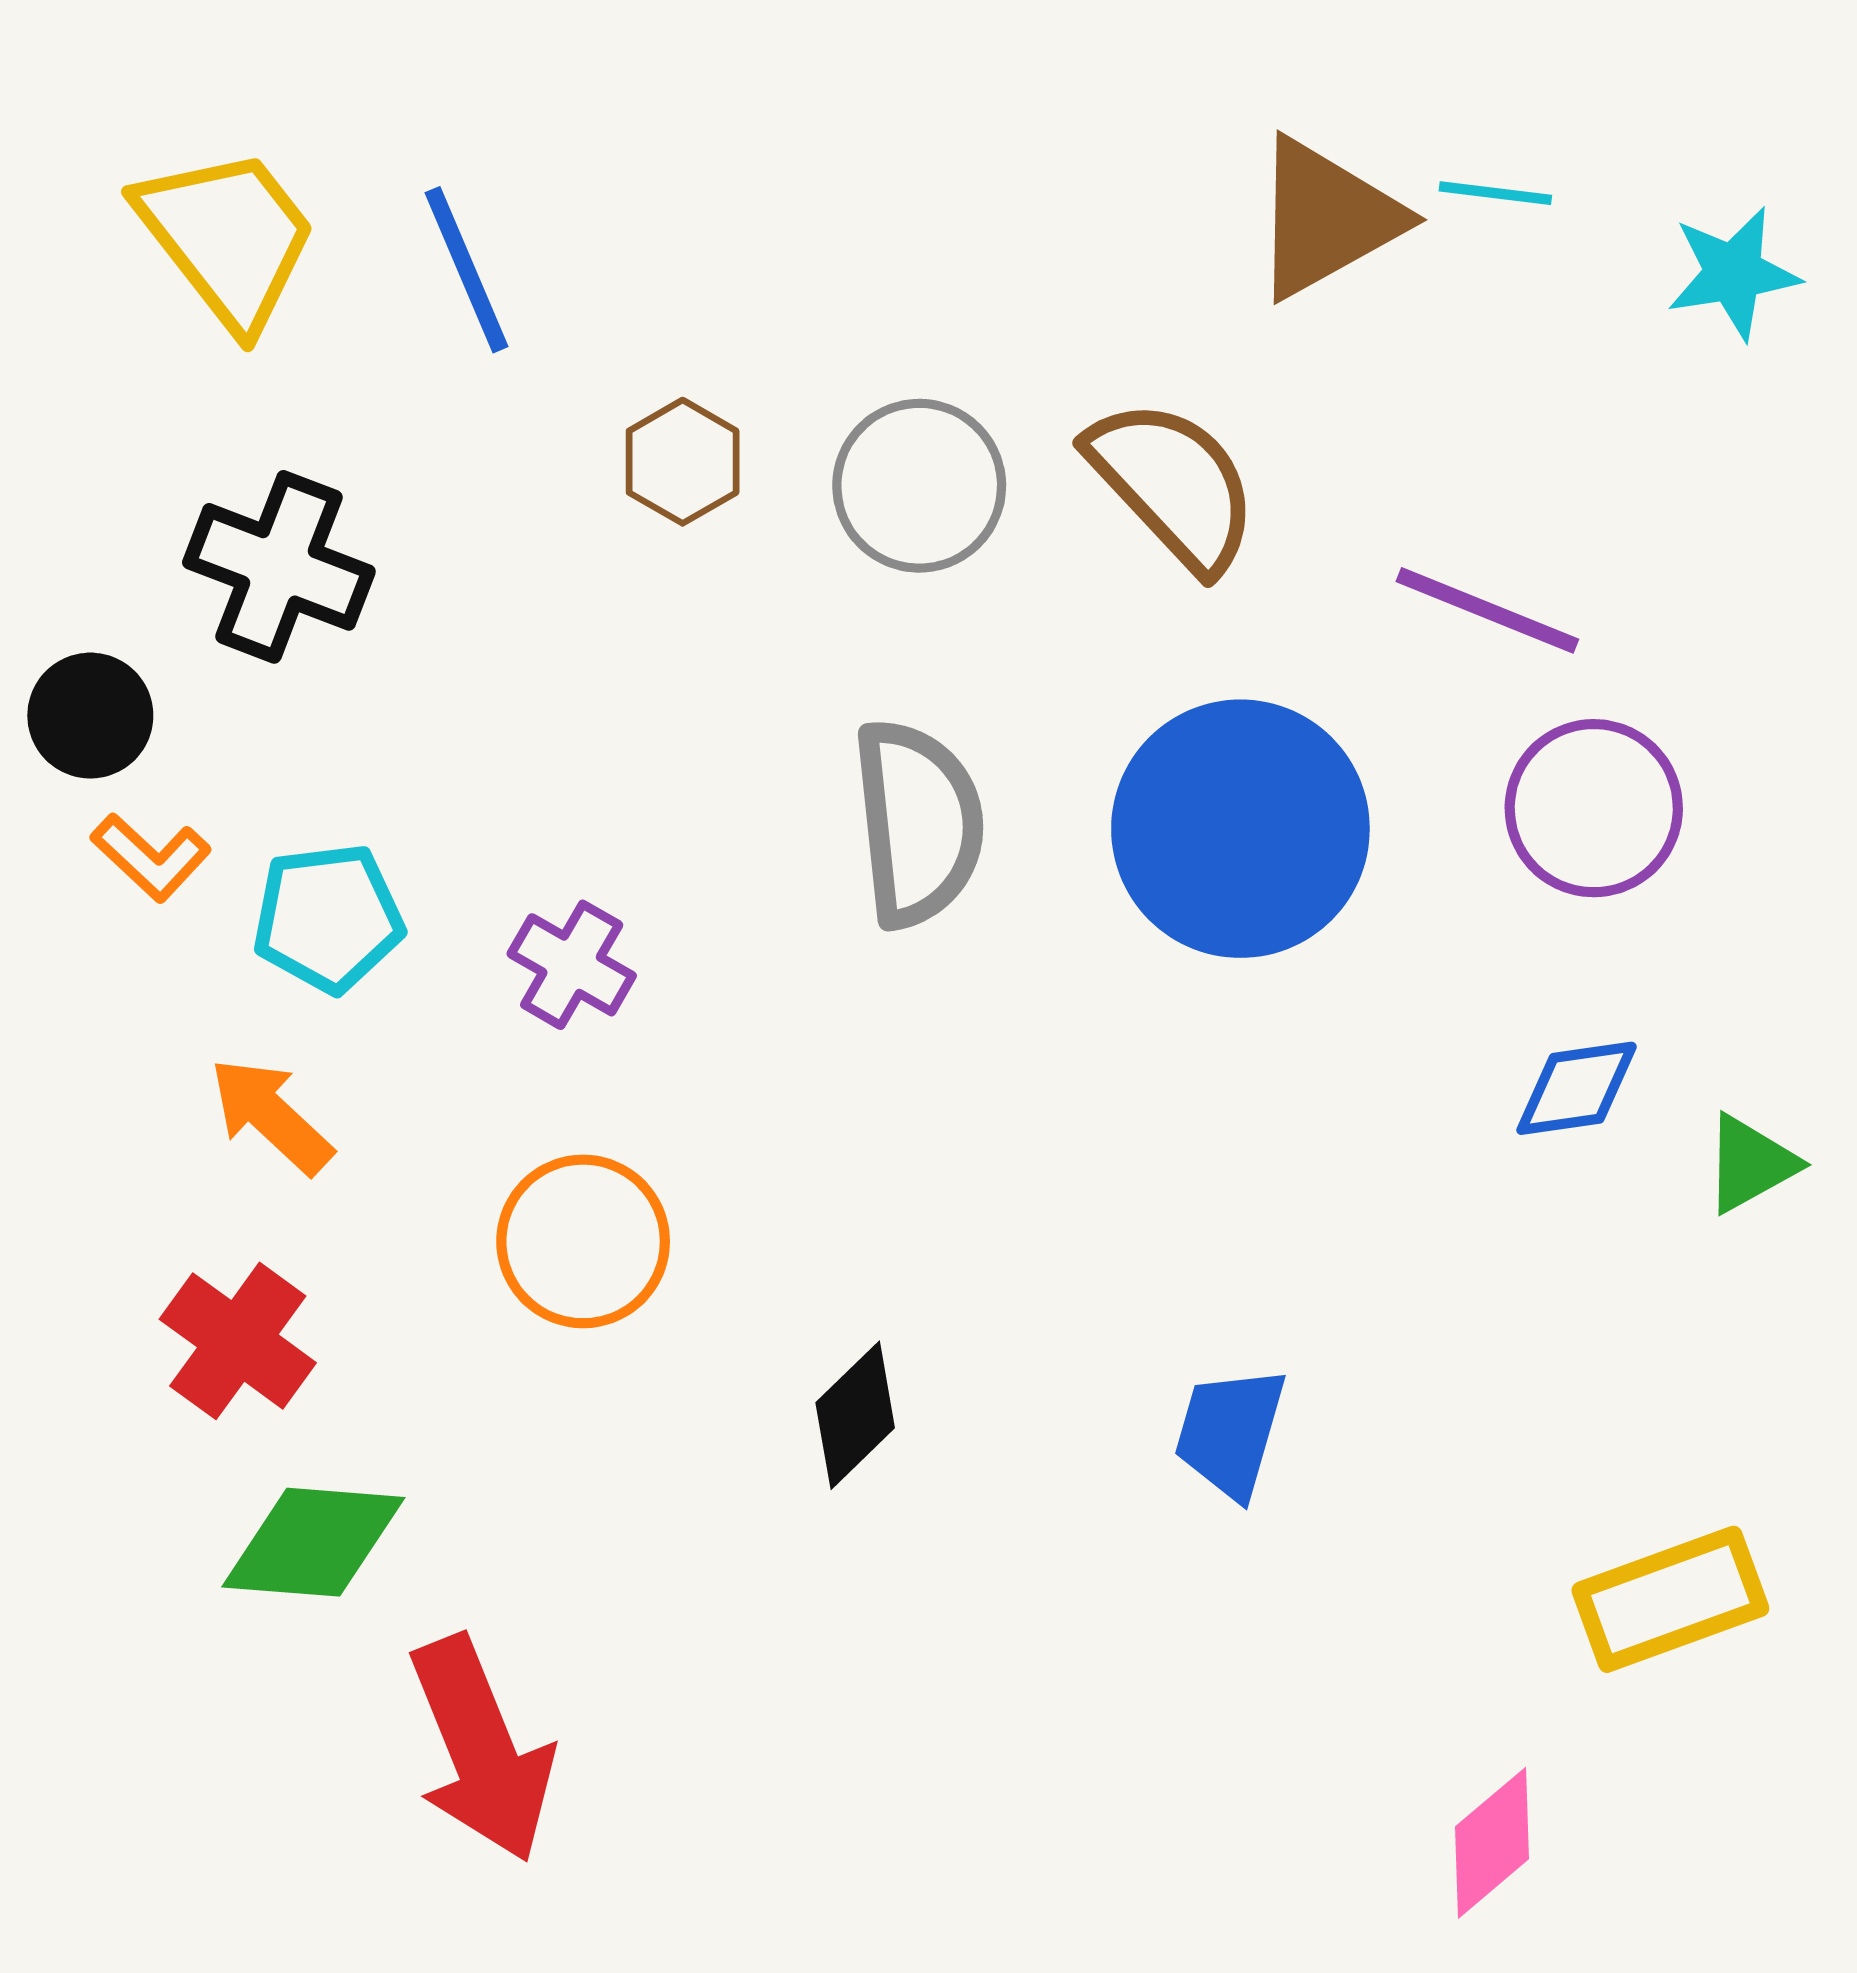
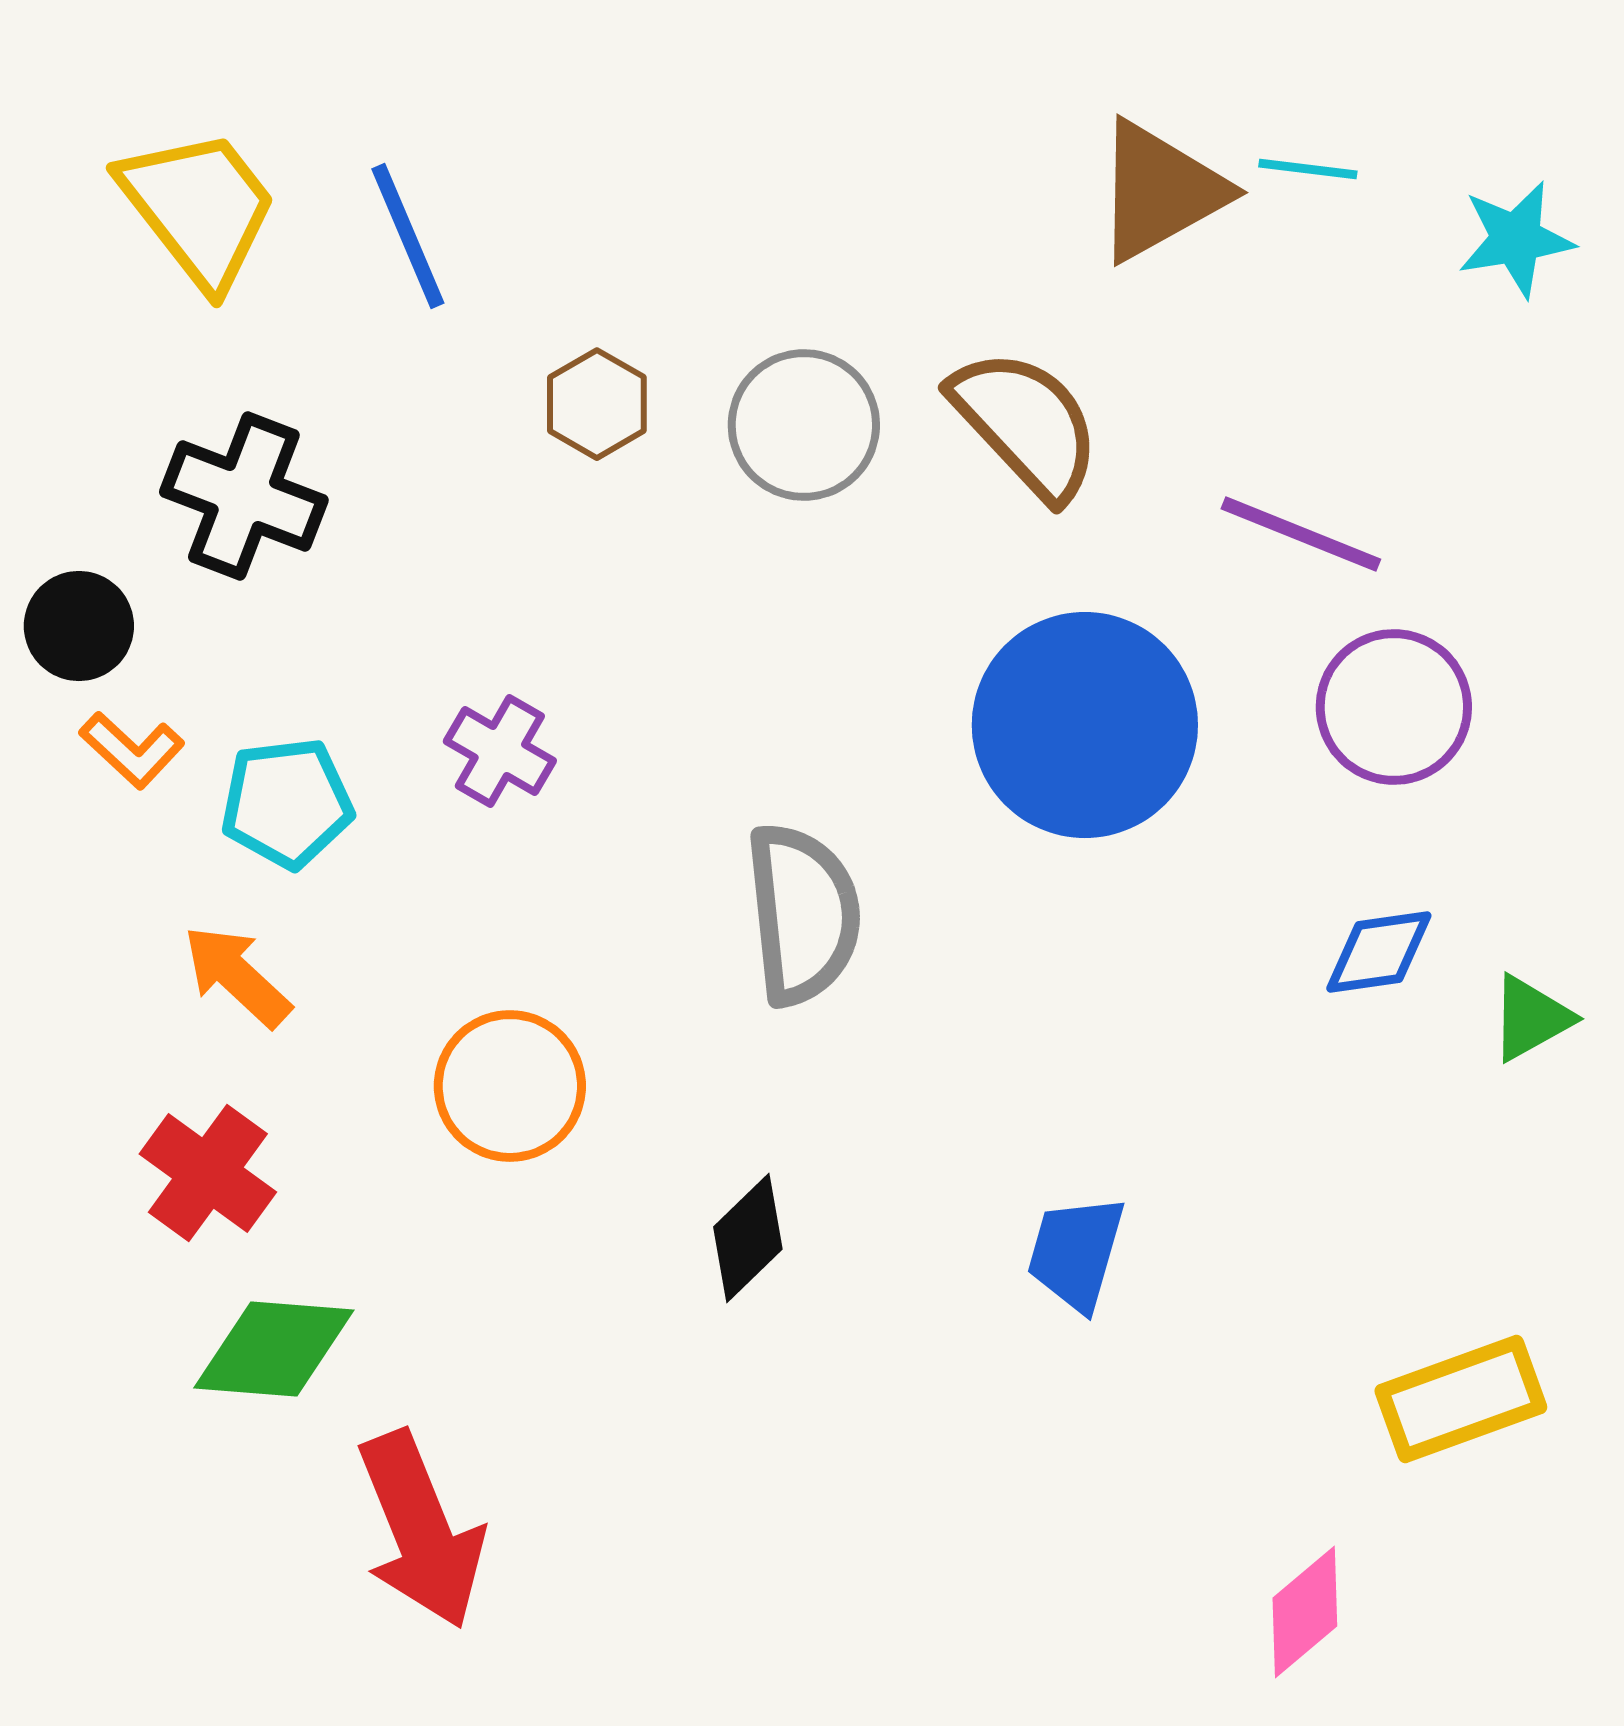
gray semicircle: (918, 823) -> (803, 914), moved
purple cross: (572, 965) -> (500, 751), moved

